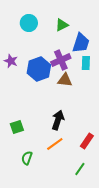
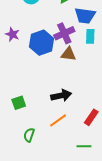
blue trapezoid: (81, 43) -> (85, 16), turned 80
black arrow: (58, 120) -> (61, 96), turned 60
green line: (80, 169) -> (84, 146), turned 56

